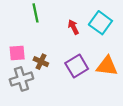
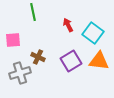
cyan square: (100, 23) -> (93, 33), moved
pink square: (17, 53) -> (13, 40), moved

